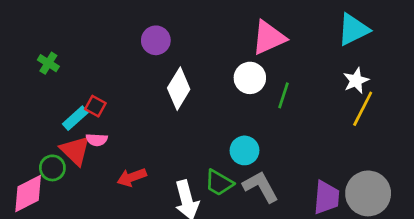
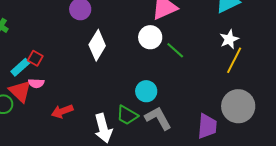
green line: (283, 95) -> (175, 50), turned -66
gray circle: (368, 193) -> (238, 106), moved

